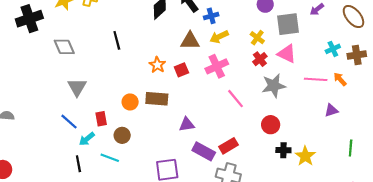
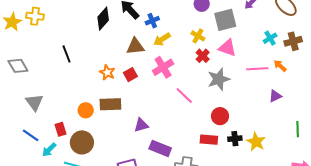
brown circle: (122, 135) -> (82, 142), size x1.5
red rectangle: (229, 146) -> (209, 140), moved, turned 42

